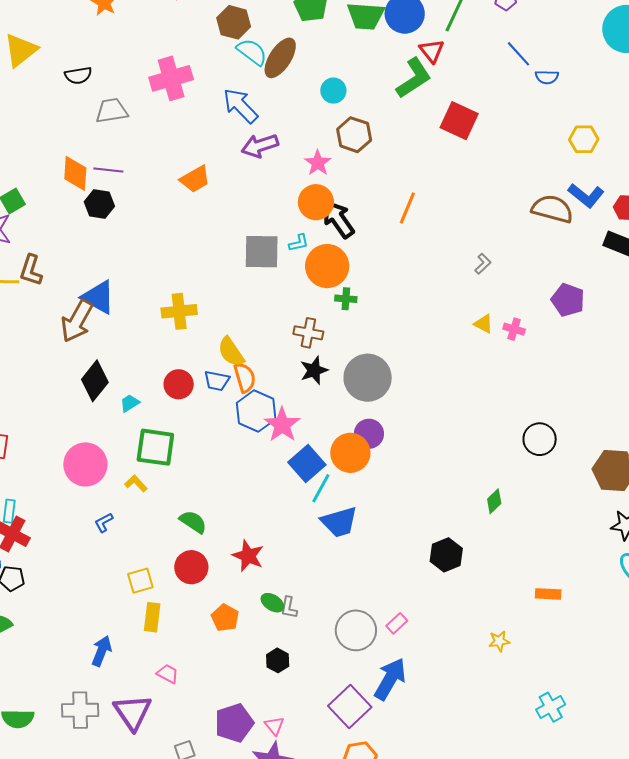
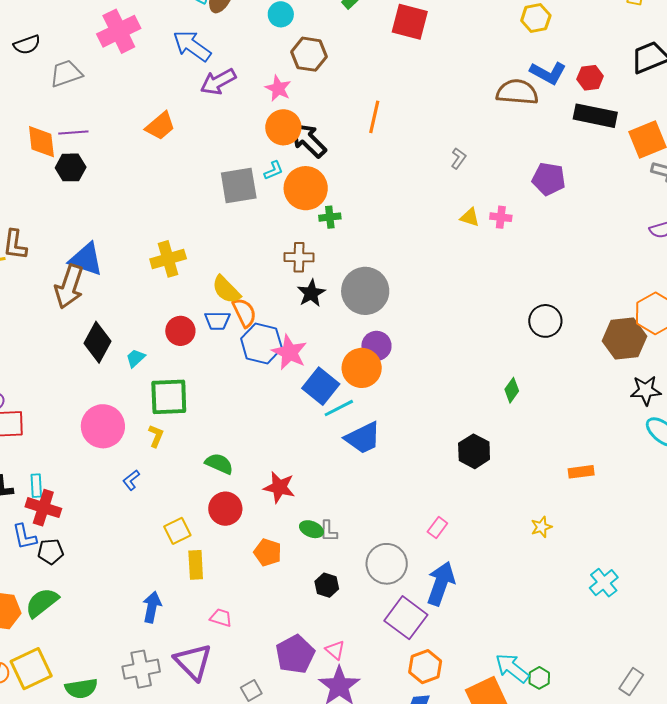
yellow L-shape: (136, 483) -> (156, 436), turned 75
cyan line: (321, 488) -> (339, 408), turned 44
gray circle: (356, 630) -> (387, 564), moved

